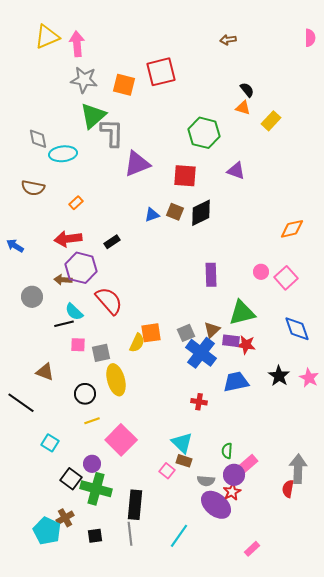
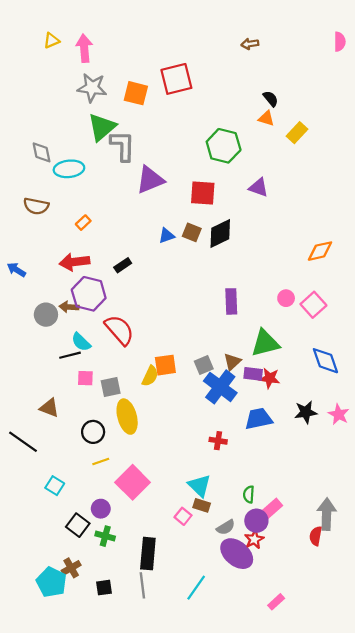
yellow triangle: (47, 37) -> (51, 41), size x0.6
gray circle: (32, 297) -> (46, 315), moved
black star: (279, 376) -> (306, 412), turned 30
gray semicircle: (206, 481) -> (226, 527), turned -36
green cross: (96, 489) -> (105, 536), size x0.6

